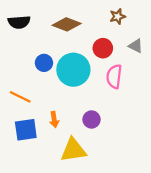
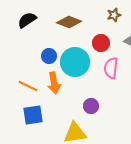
black semicircle: (19, 22) -> (27, 20), turned 150
orange arrow: (54, 119) -> (54, 83), moved, size x1.5

